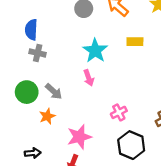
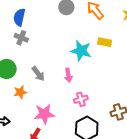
cyan star: (95, 51) -> (81, 51), moved, turned -30
pink arrow: (89, 78) -> (68, 75), moved
gray arrow: (54, 91) -> (38, 74), moved

